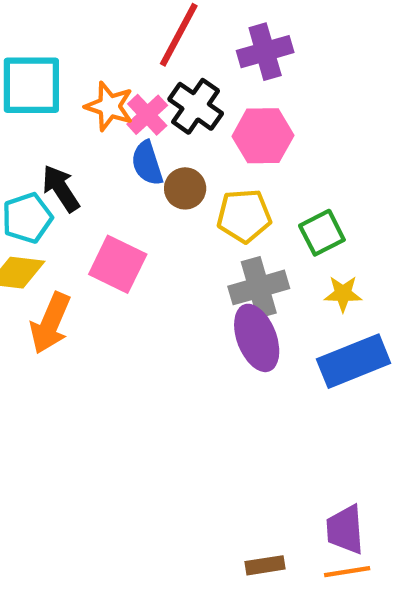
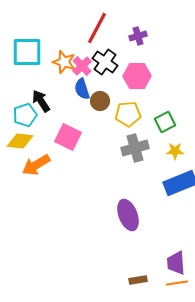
purple cross: (265, 52) -> (138, 36), size x0.7
orange arrow: (50, 323) -> (36, 165), turned 36
purple ellipse: (257, 338) -> (128, 215), moved

